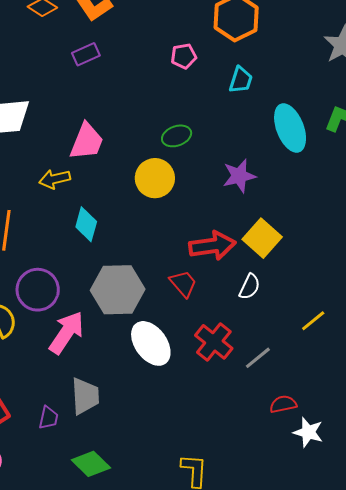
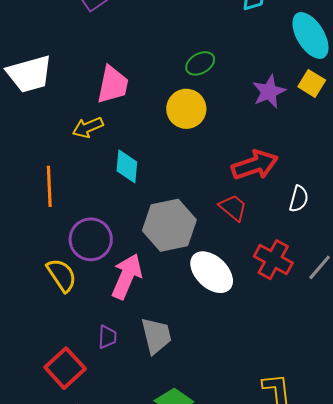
yellow square: (262, 238) -> (312, 83), moved, size x0.7
purple trapezoid: (48, 418) -> (107, 337), moved

